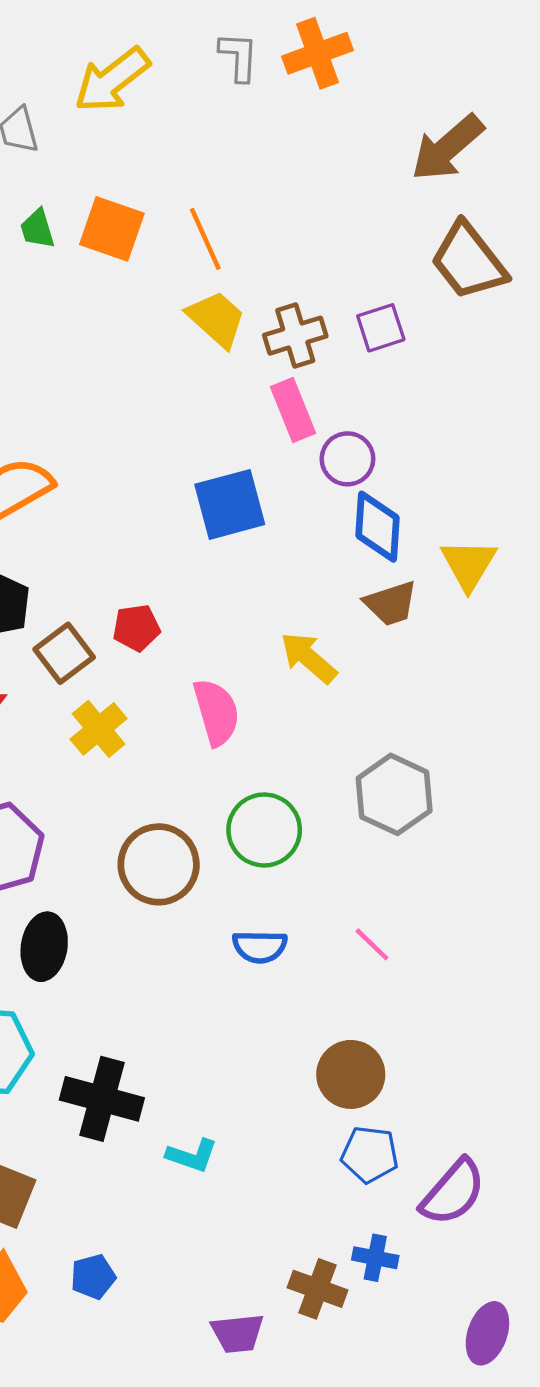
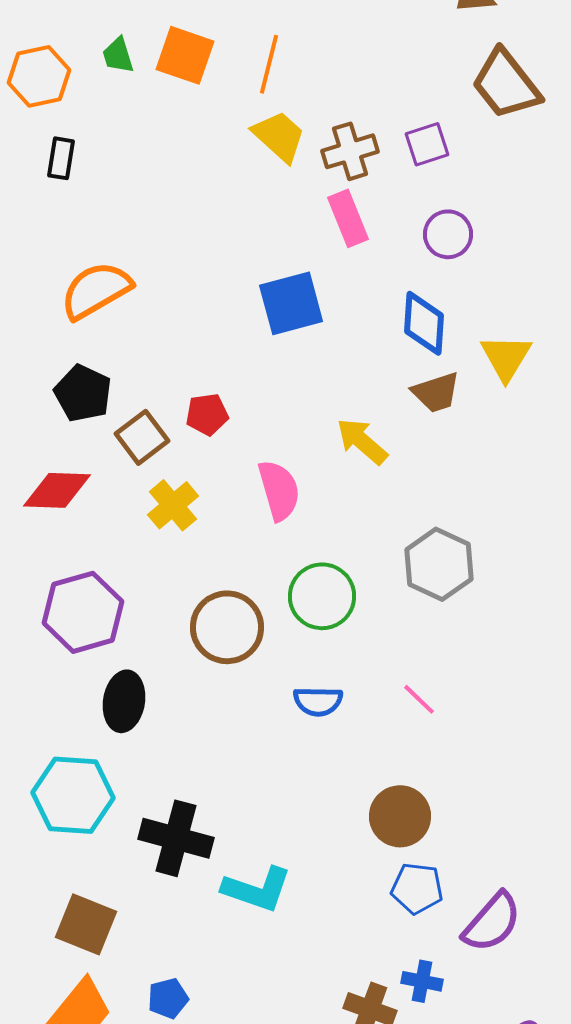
orange line: (205, 239) -> (269, 64), turned 38
purple circle: (347, 459) -> (448, 234), moved
cyan L-shape: (192, 1156) -> (257, 889), size x1.5

